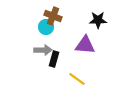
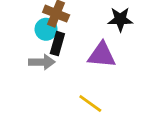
black rectangle: (54, 59) -> (57, 44), moved

